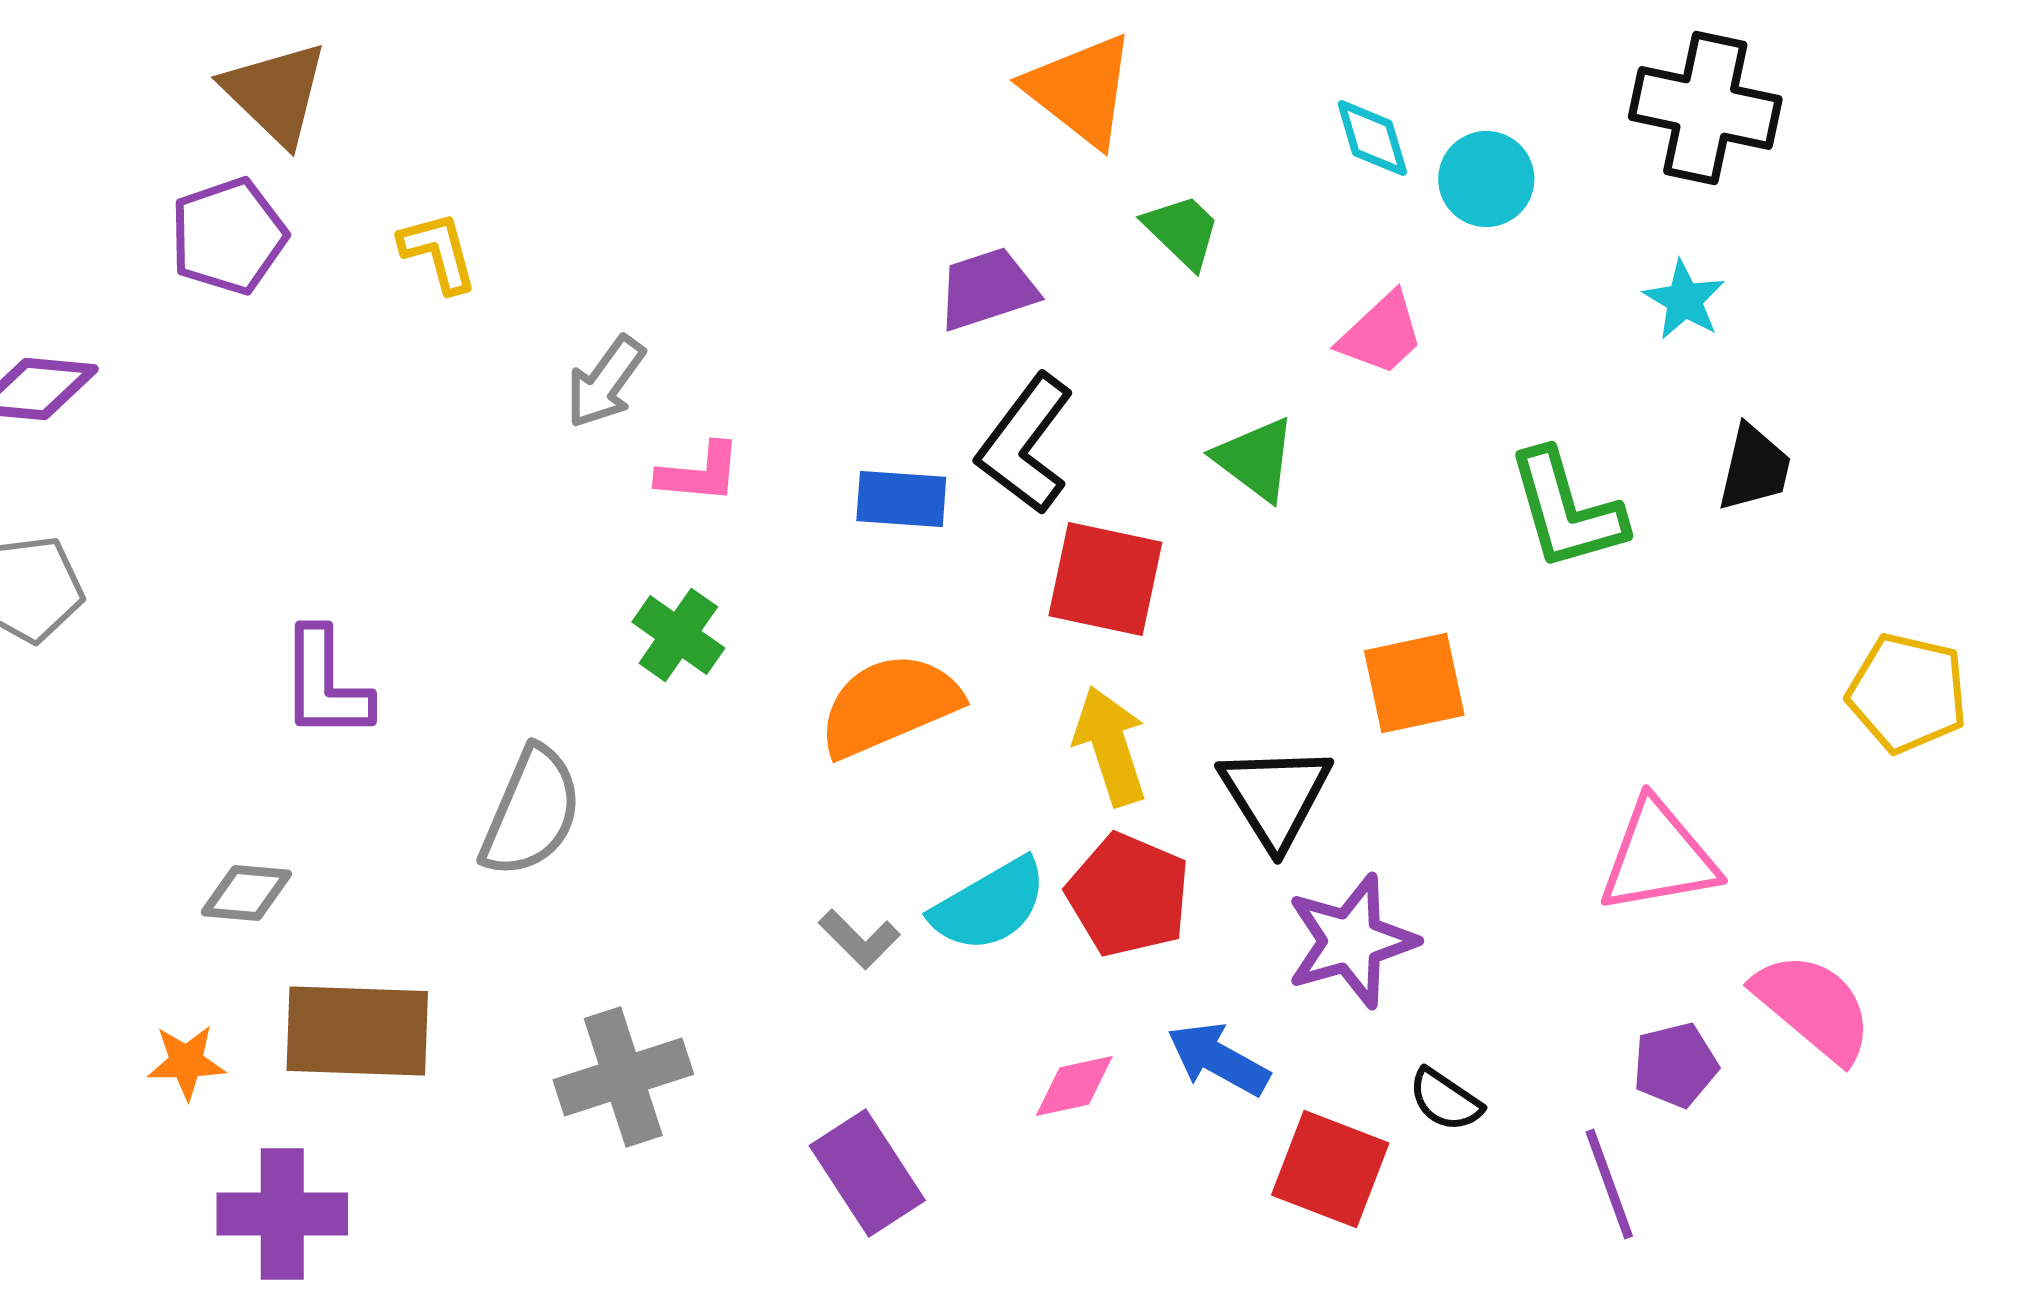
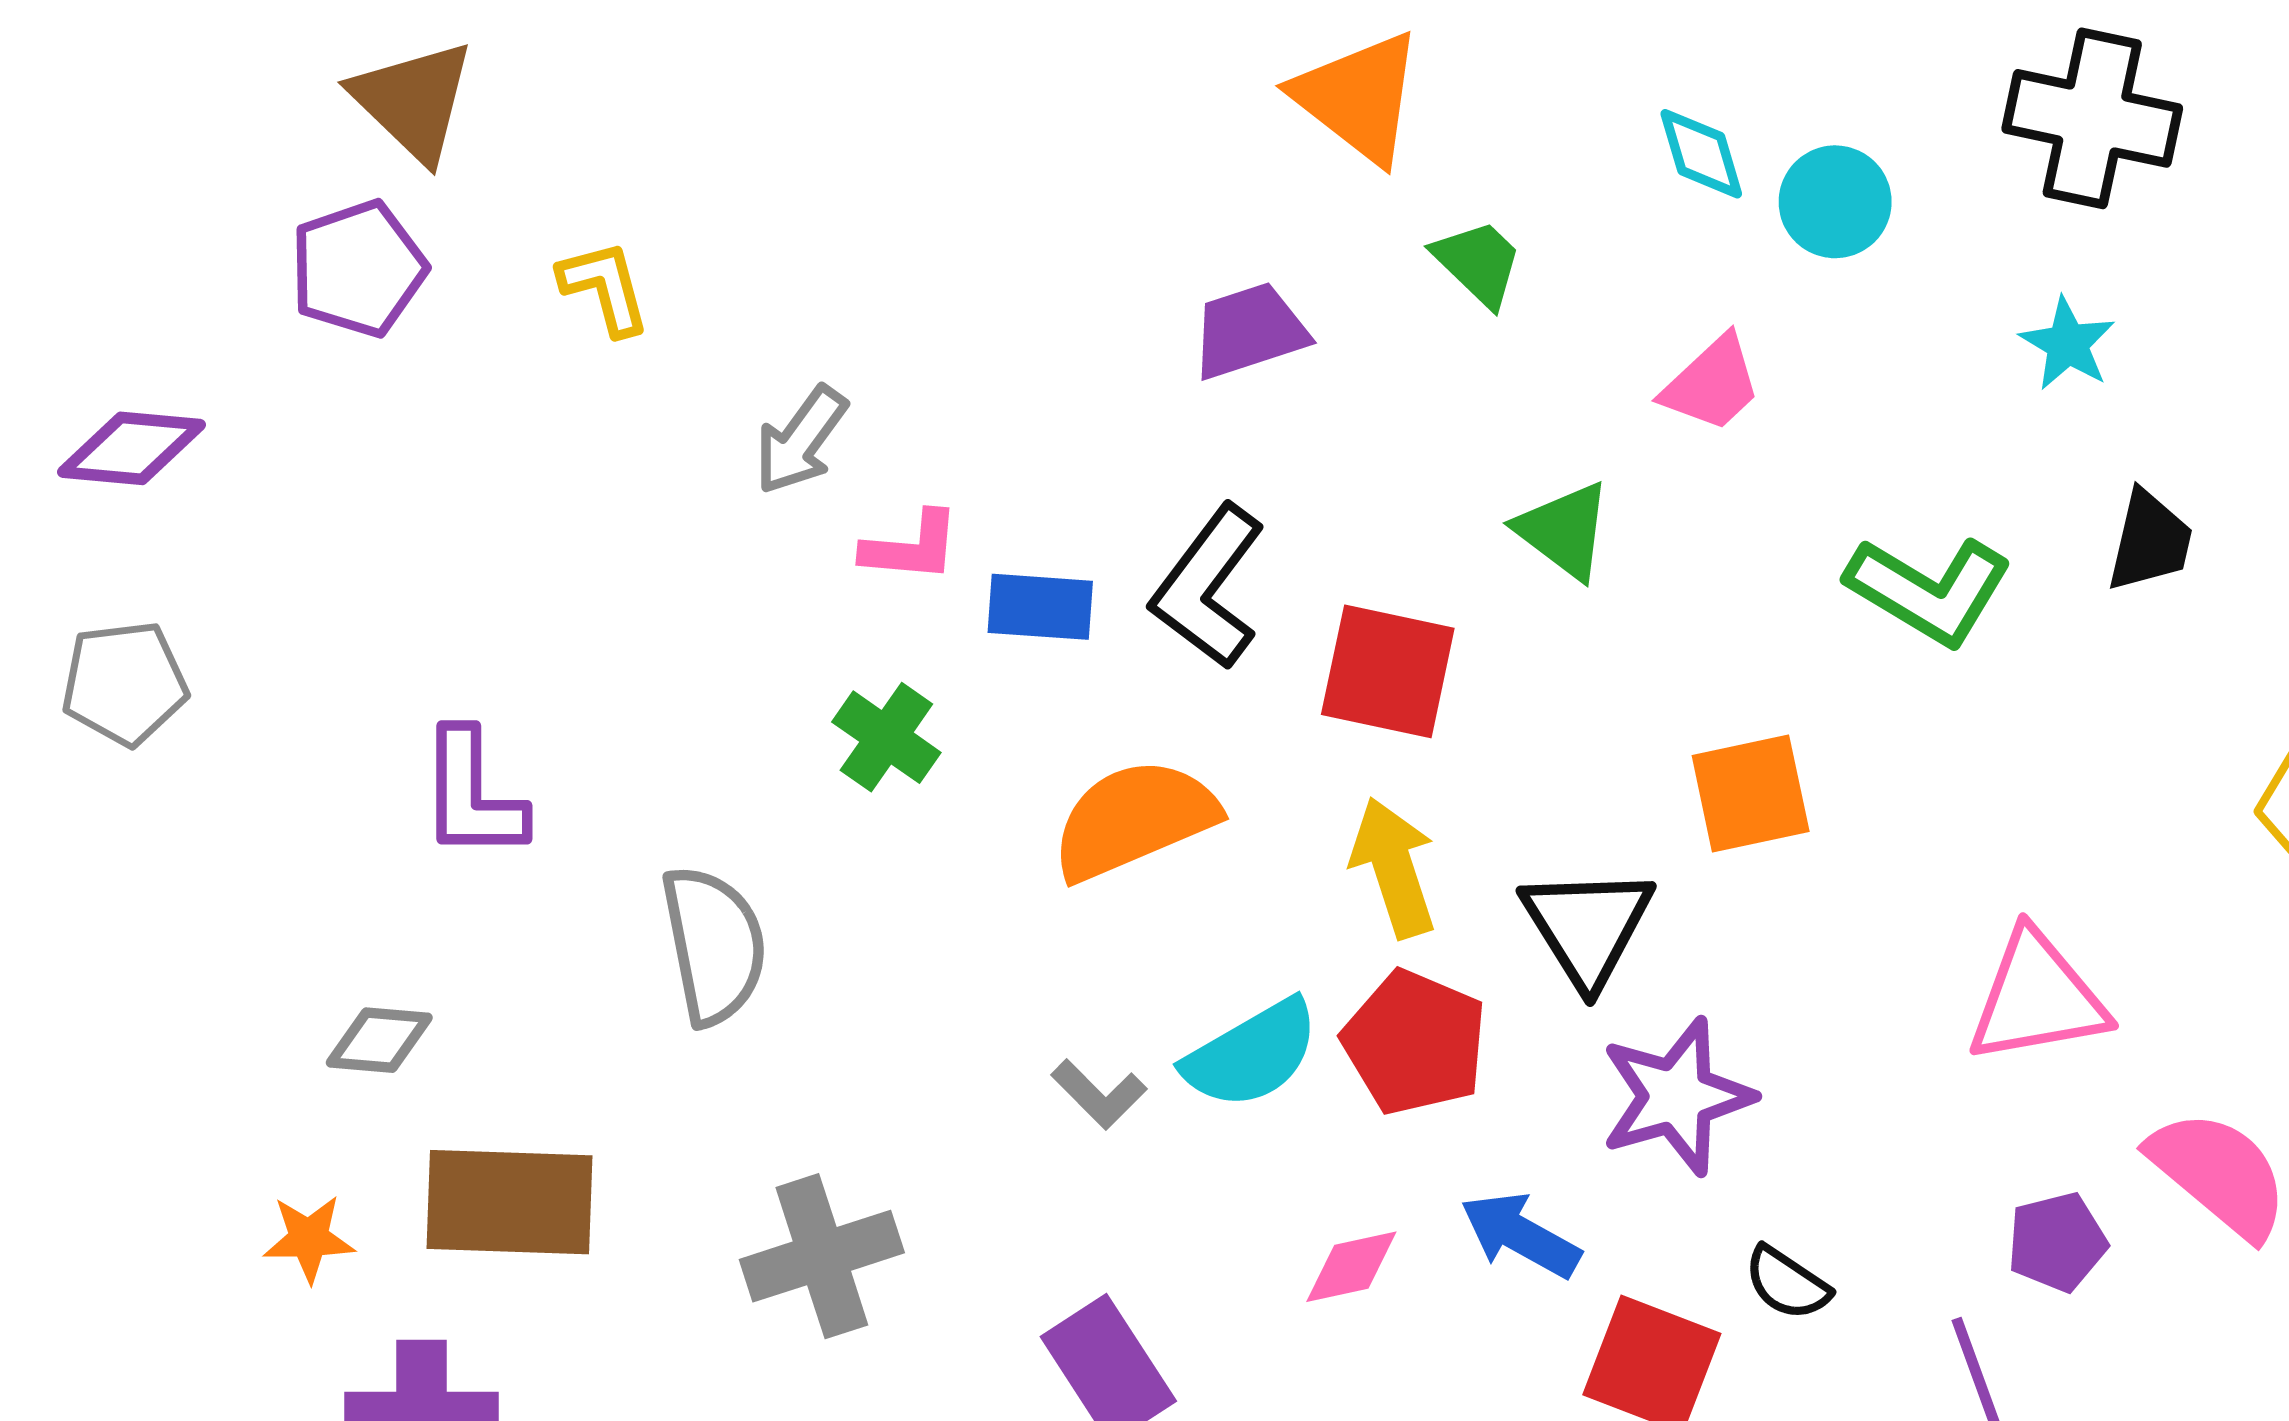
black L-shape: (1025, 444) -> (1208, 587), moved
blue rectangle: (901, 499) -> (1040, 607), moved
green L-shape: (1566, 510) -> (1929, 590), turned -43
gray semicircle: (531, 812) -> (714, 945), turned -34

